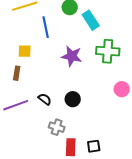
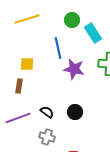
blue line: (46, 27) -> (58, 48), moved
gray cross: (57, 127) -> (47, 137), moved

